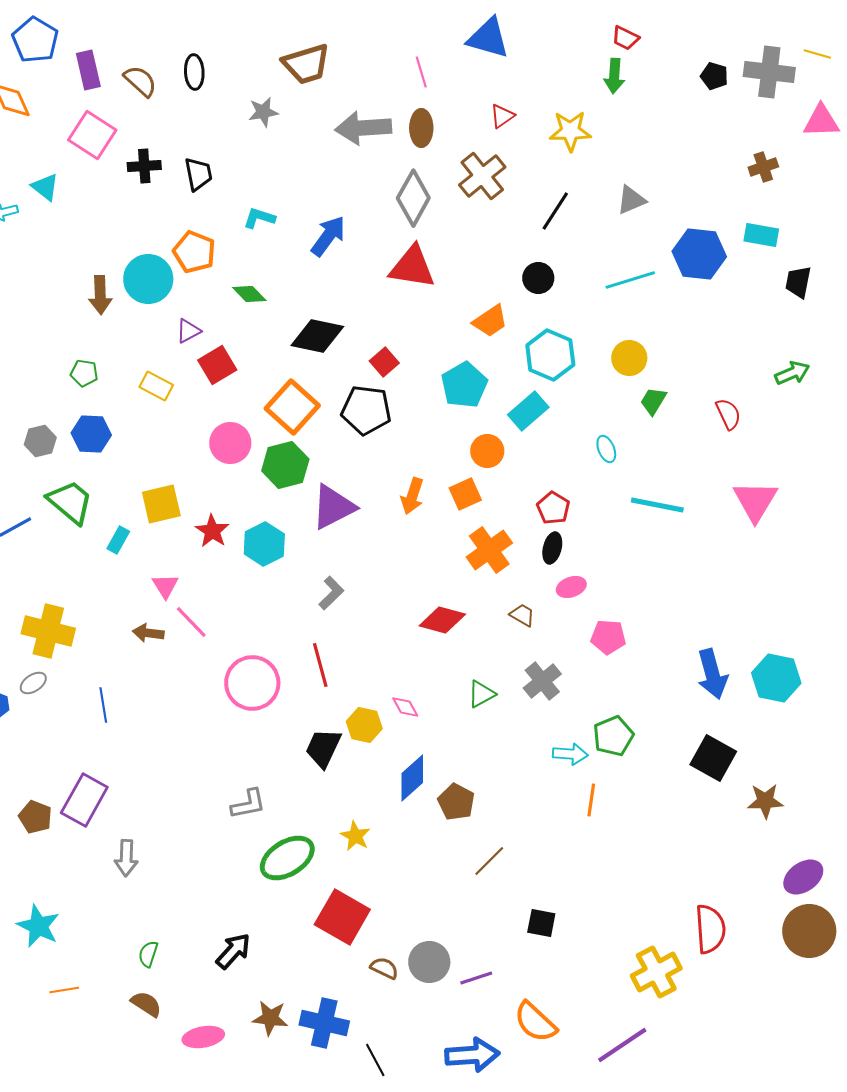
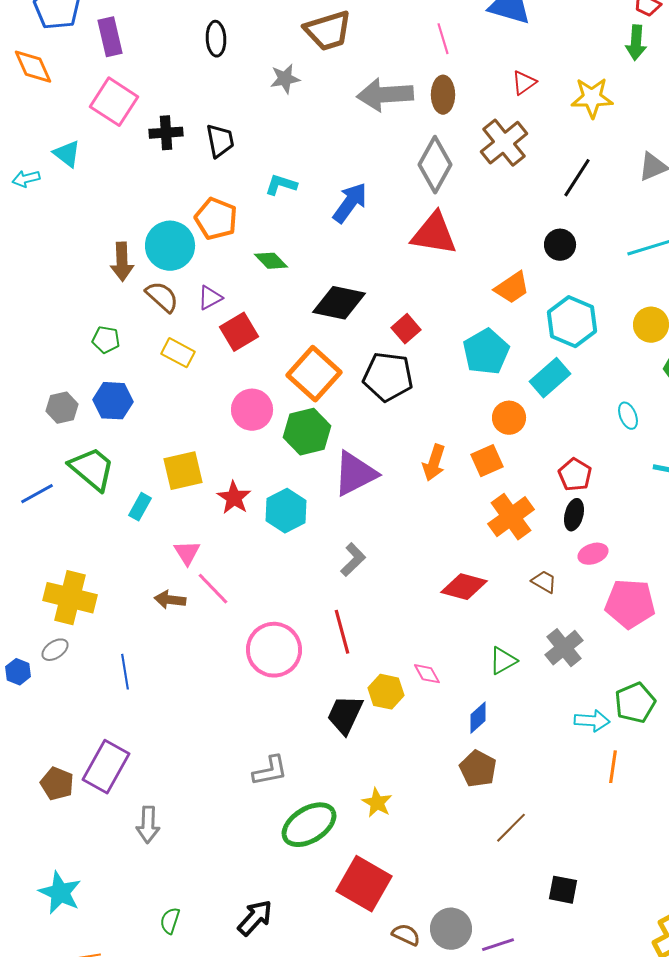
brown semicircle: (140, 81) -> (162, 297), moved
pink pentagon: (608, 637) -> (630, 604), size x1.4
blue diamond: (412, 778) -> (478, 718), moved, size x0.7

